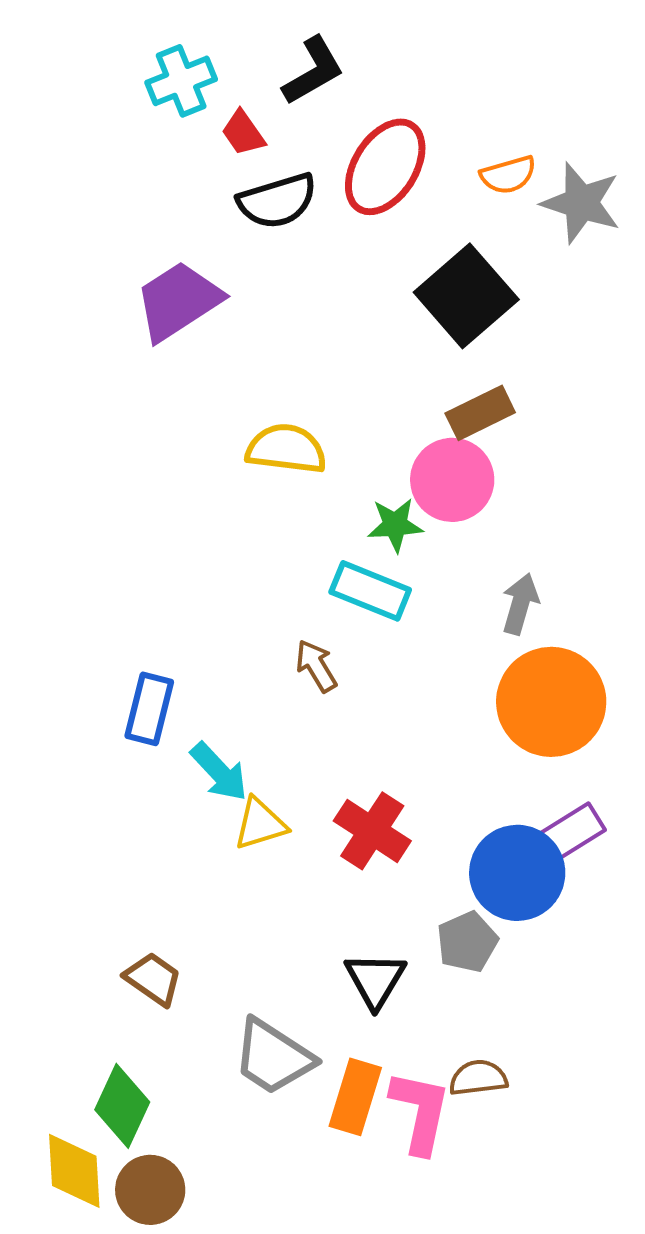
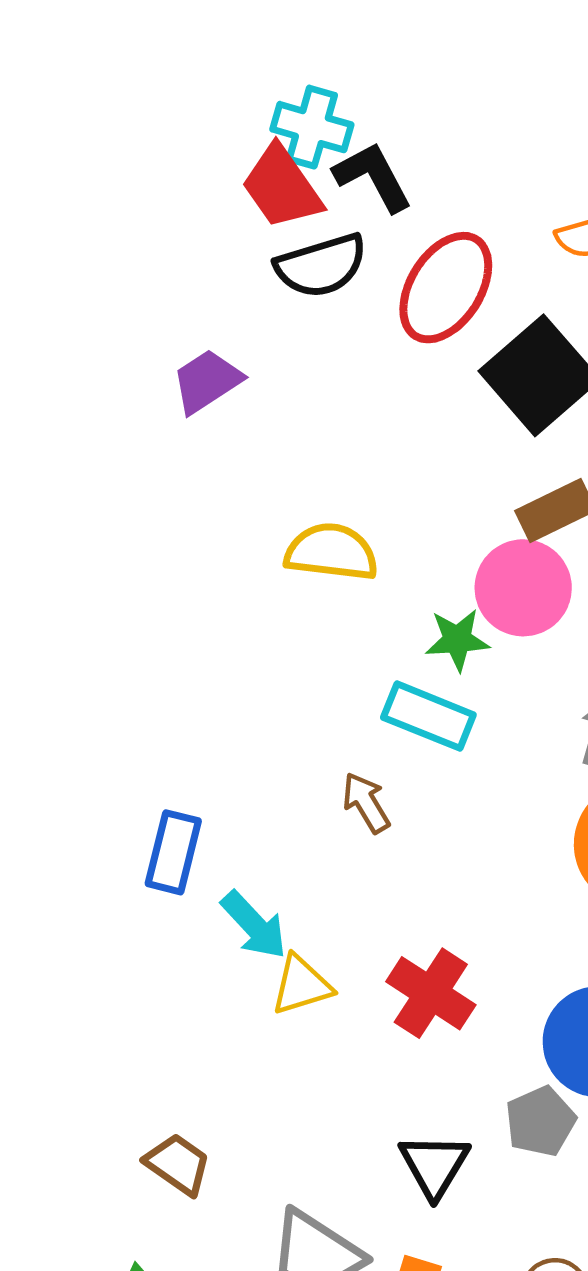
black L-shape: (313, 71) -> (373, 177), moved, turned -88
cyan cross: (181, 81) -> (312, 127), moved, turned 38
red trapezoid: (243, 133) -> (282, 187), size x1.6
red ellipse: (385, 167) -> (446, 288), moved
purple trapezoid: (178, 301) -> (207, 381), size x0.7

